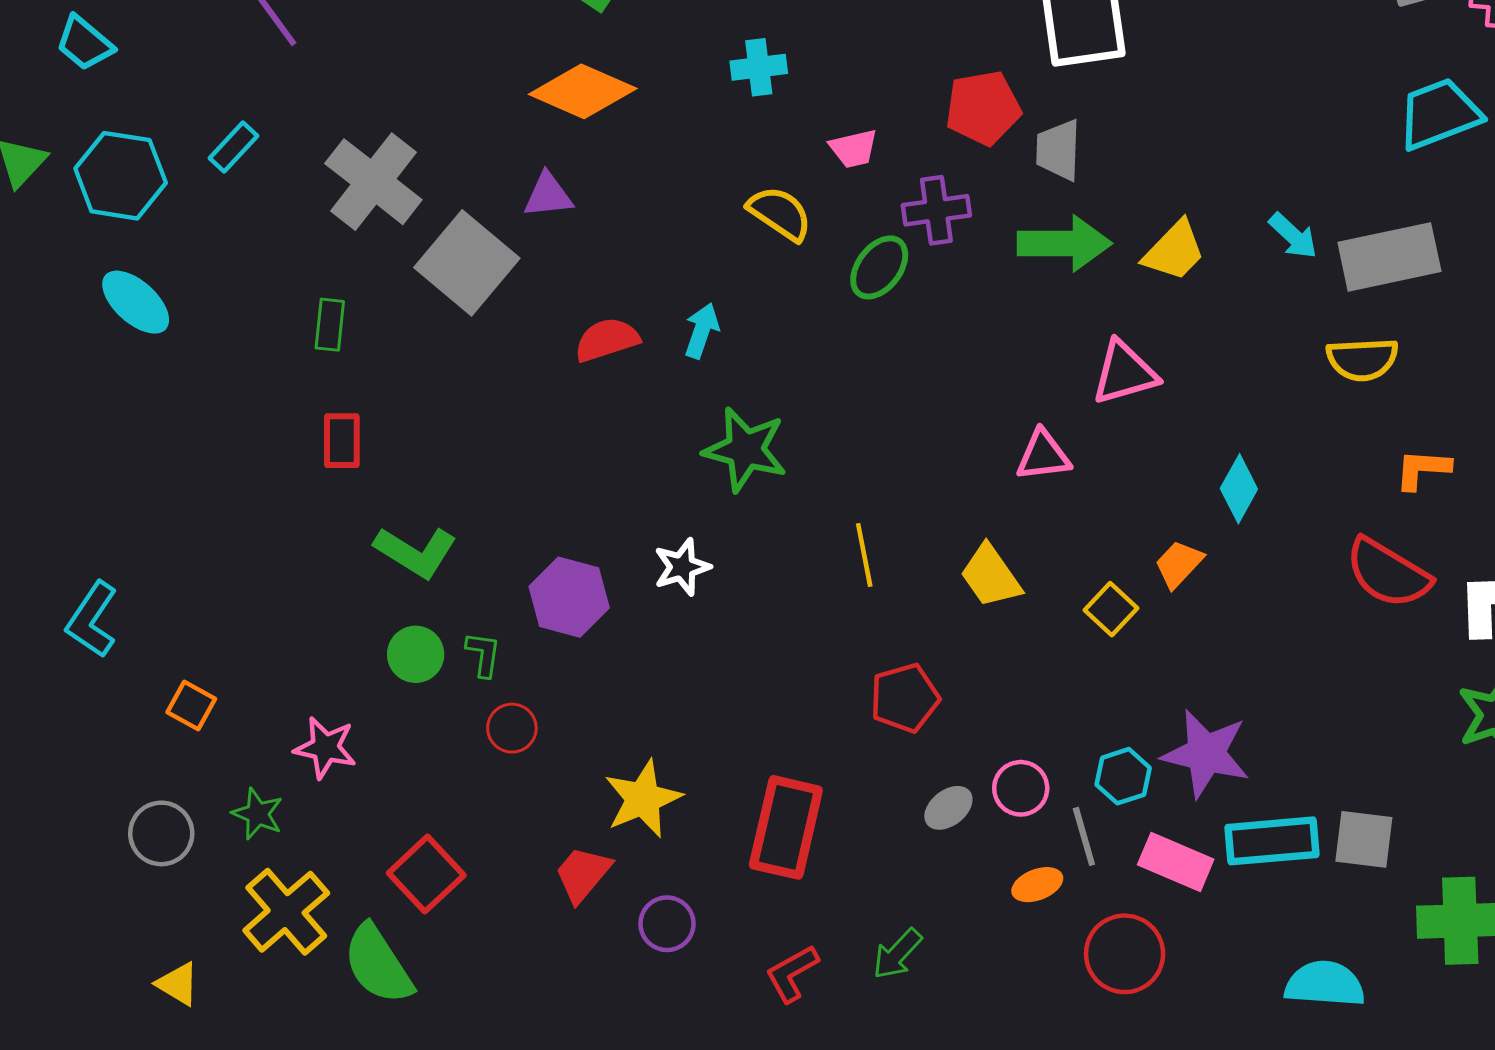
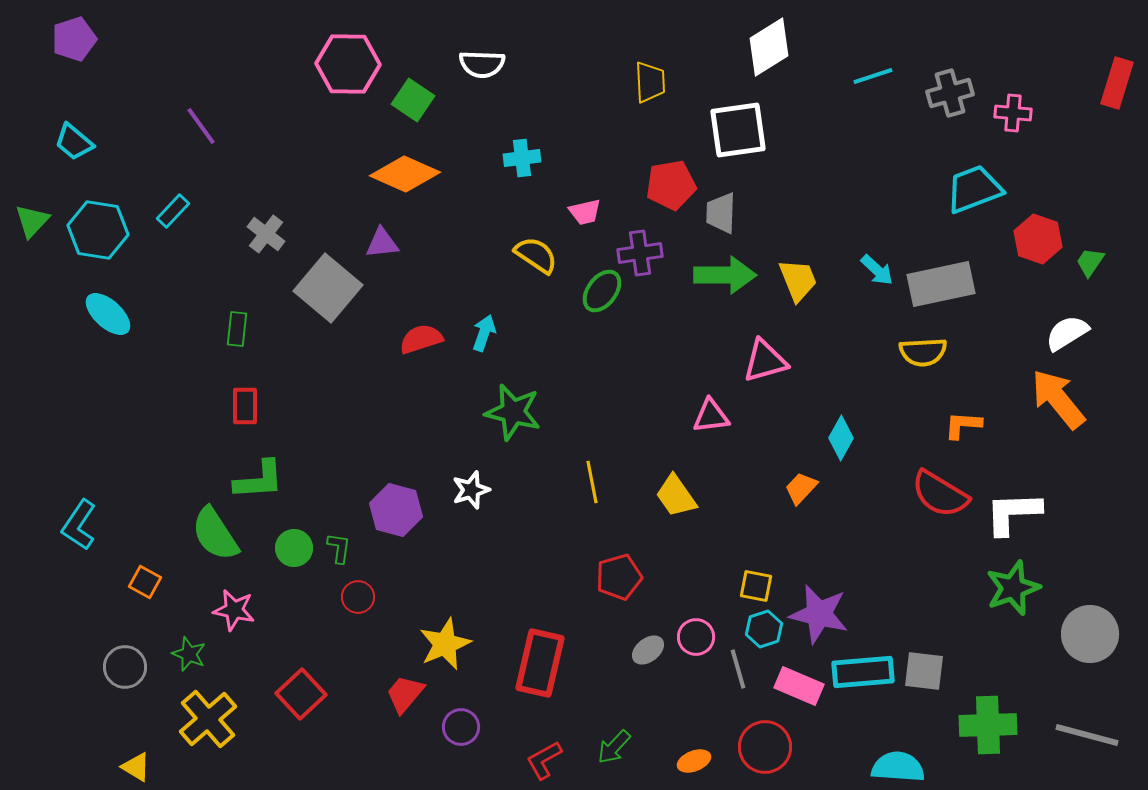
gray cross: (373, 182) -> (266, 234), size x0.6
yellow trapezoid: (1174, 251) -> (798, 280), turned -66
green L-shape: (416, 552) -> (259, 480), moved, turned -36
yellow square: (1111, 609) -> (756, 586), moved, turned -32
orange ellipse: (1037, 885) -> (694, 761), moved
green semicircle: (378, 964) -> (215, 534), moved

